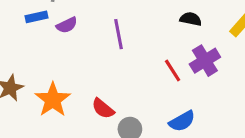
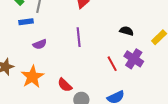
purple semicircle: (67, 25) -> (40, 44), moved
purple cross: (205, 61) -> (134, 59), turned -30

